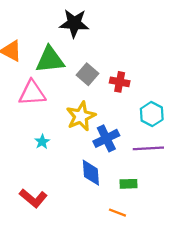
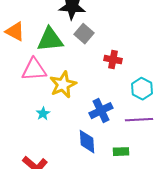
gray square: (88, 74) -> (84, 34), moved
yellow star: (81, 116) -> (63, 85), moved

